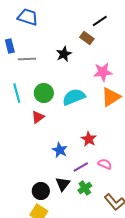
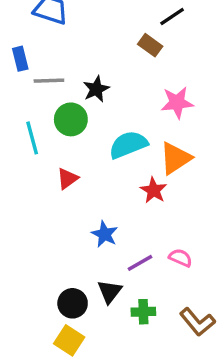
black star: (64, 54) -> (96, 89), moved
green circle: (44, 93) -> (71, 119), moved
orange triangle: (111, 97) -> (175, 158), moved
red star: (89, 139) -> (154, 190), moved
green cross: (85, 188) -> (143, 312), moved, turned 32

